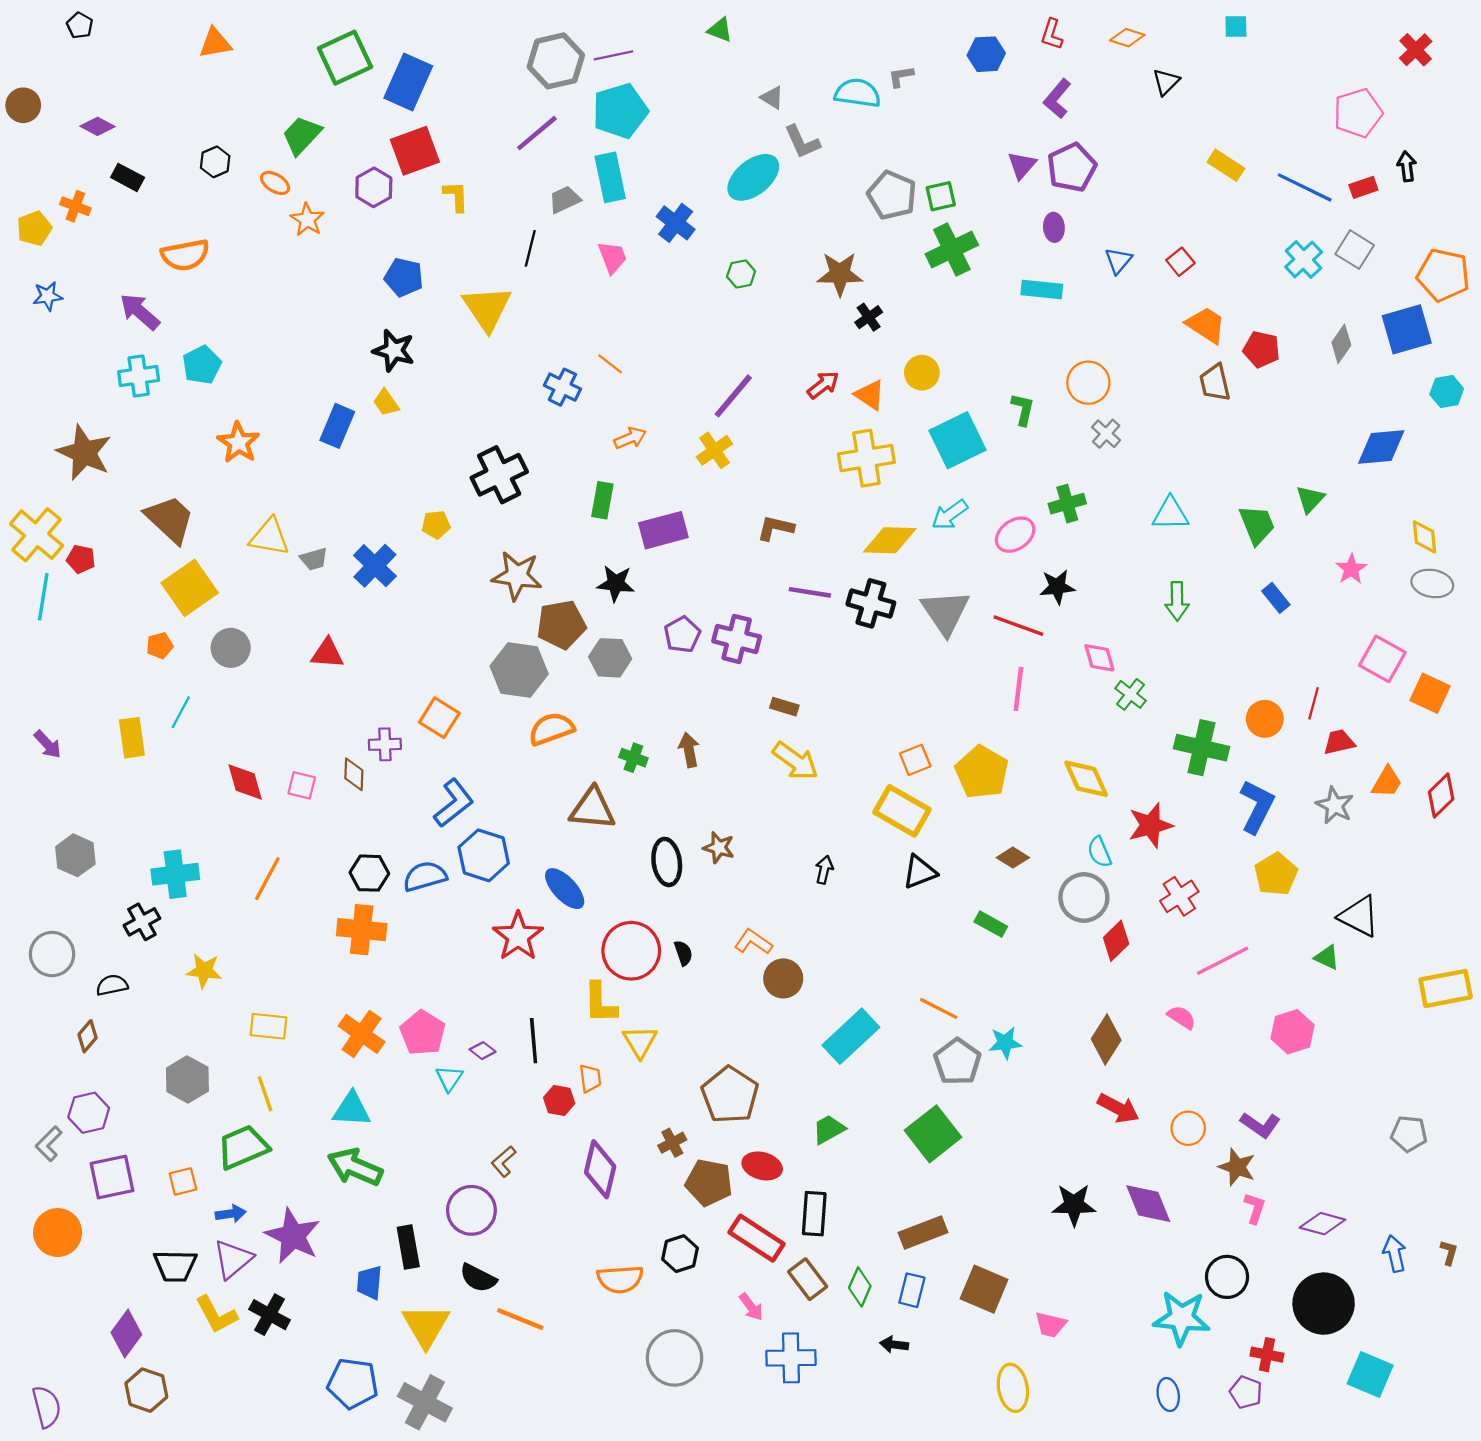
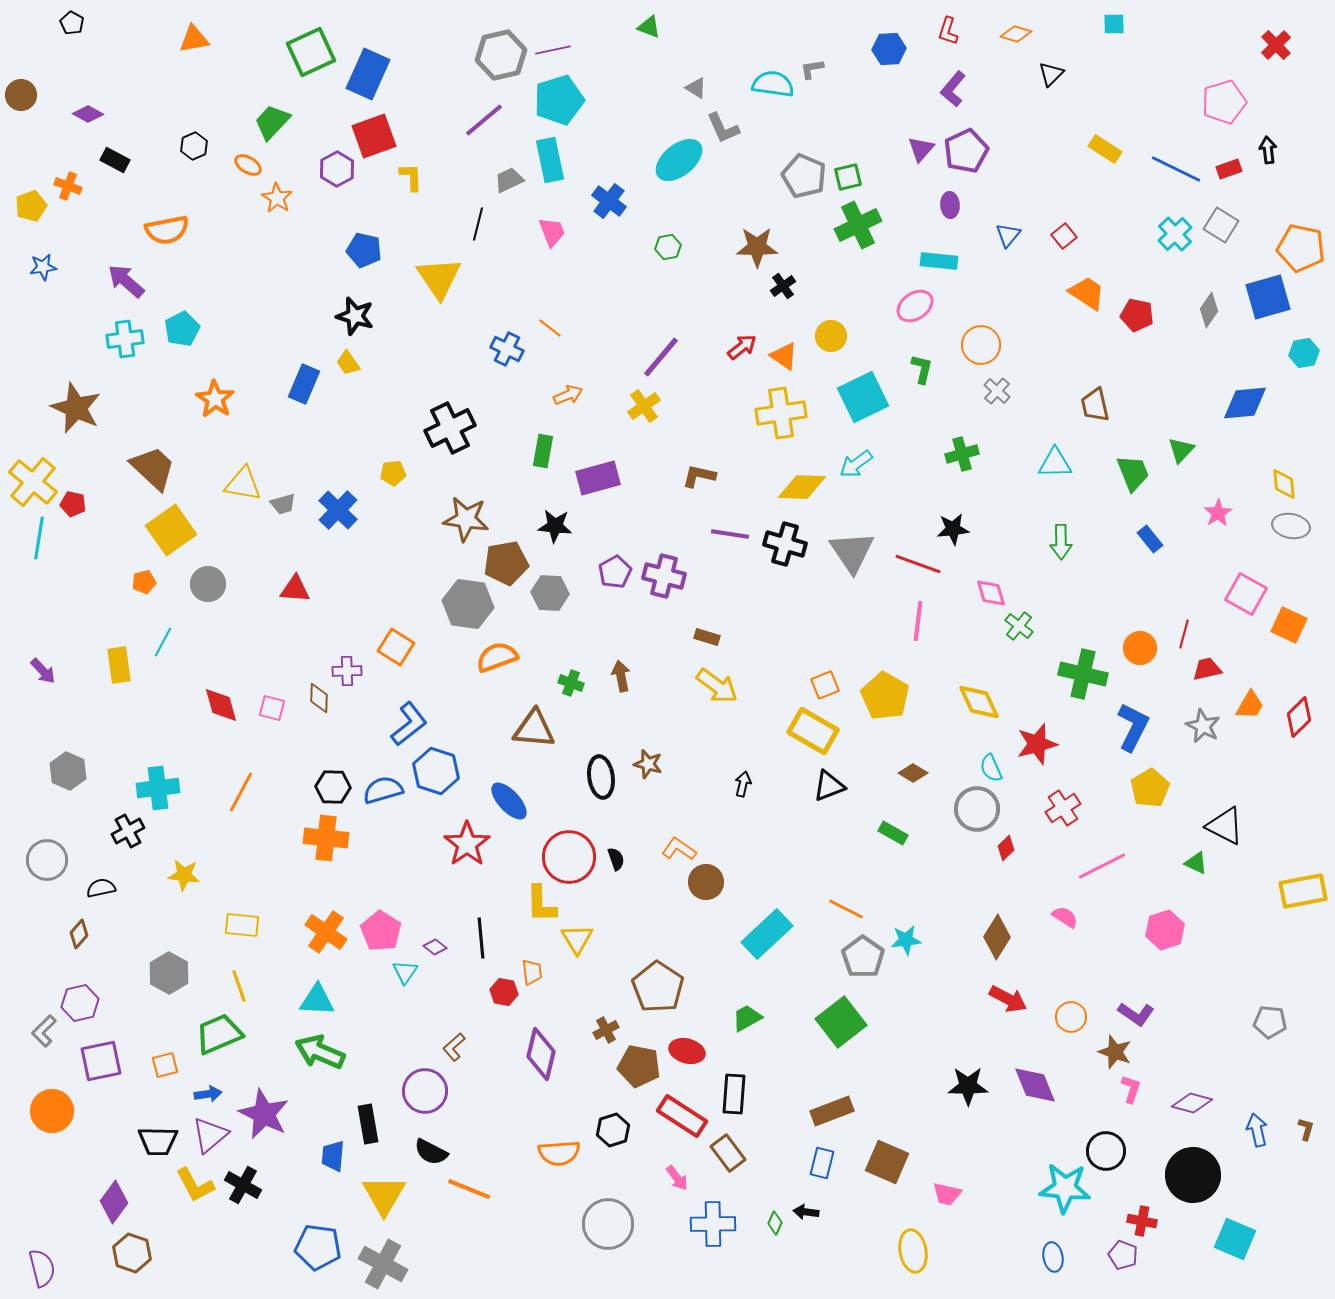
brown trapezoid: (1215, 383) -> (1095, 405), moved
pink ellipse: (1015, 535) -> (915, 306), moved
red diamond: (1116, 941) -> (1006, 848), size x0.7
green diamond: (860, 1287) -> (775, 1223), moved, size x0.7

